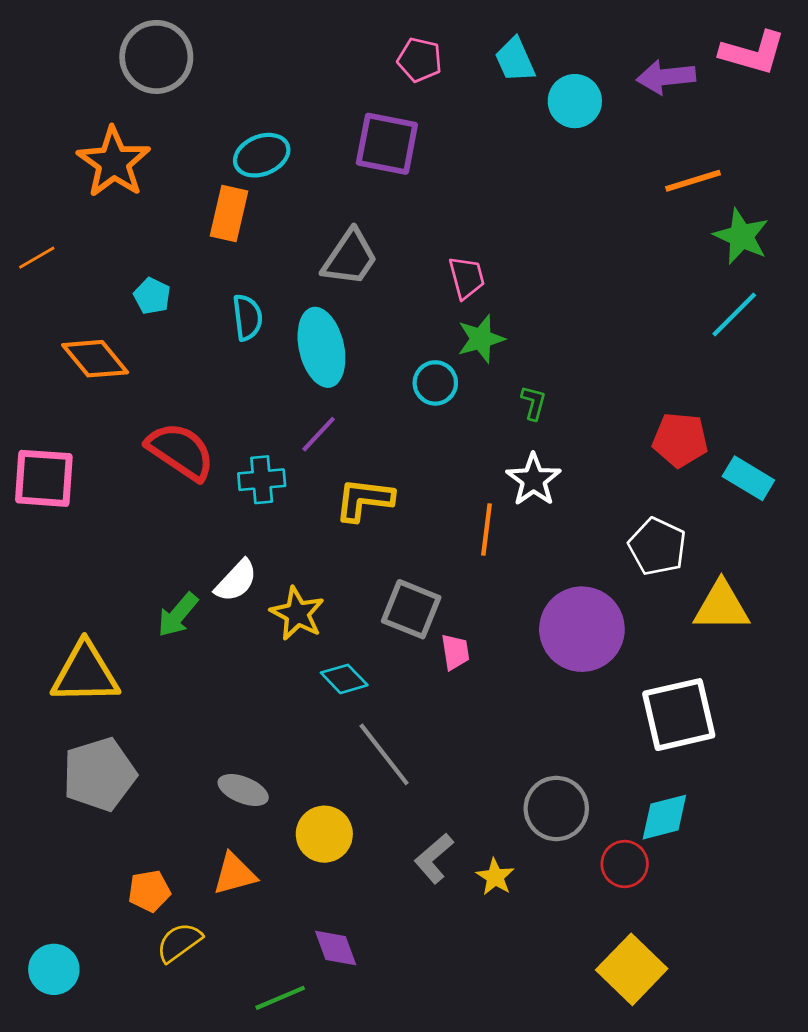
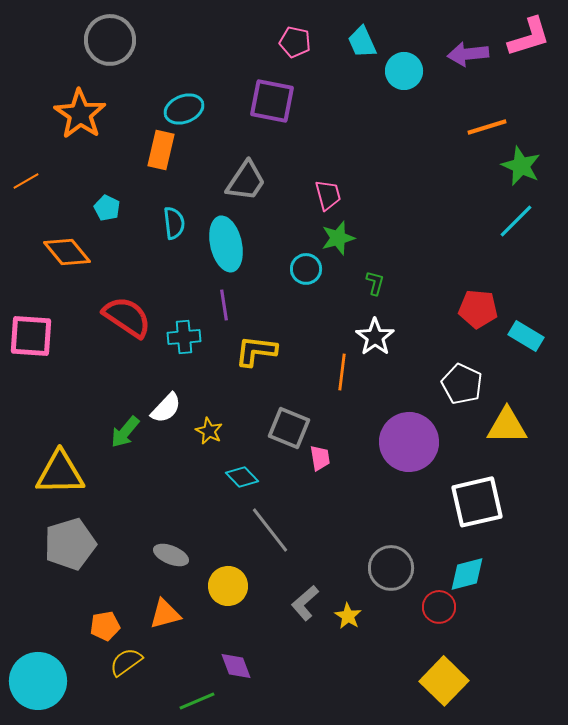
pink L-shape: (753, 53) -> (529, 37), turned -33
purple line: (319, 434) -> (224, 305), turned -52
yellow star: (297, 613) -> (209, 431), size x0.7
cyan circle: (54, 969) -> (38, 681), size x1.6

